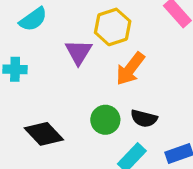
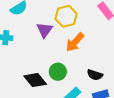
black semicircle: (144, 118) -> (95, 75), moved
black diamond: (44, 134) -> (35, 80), moved

